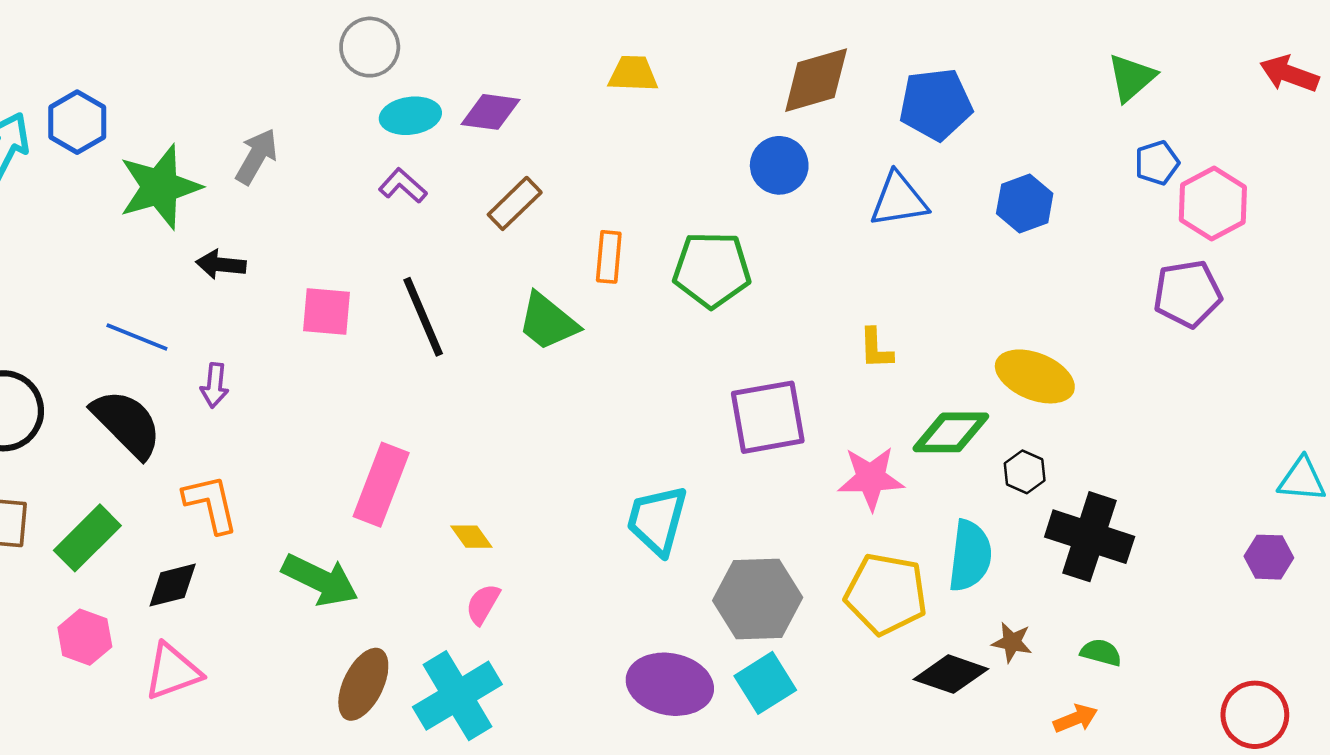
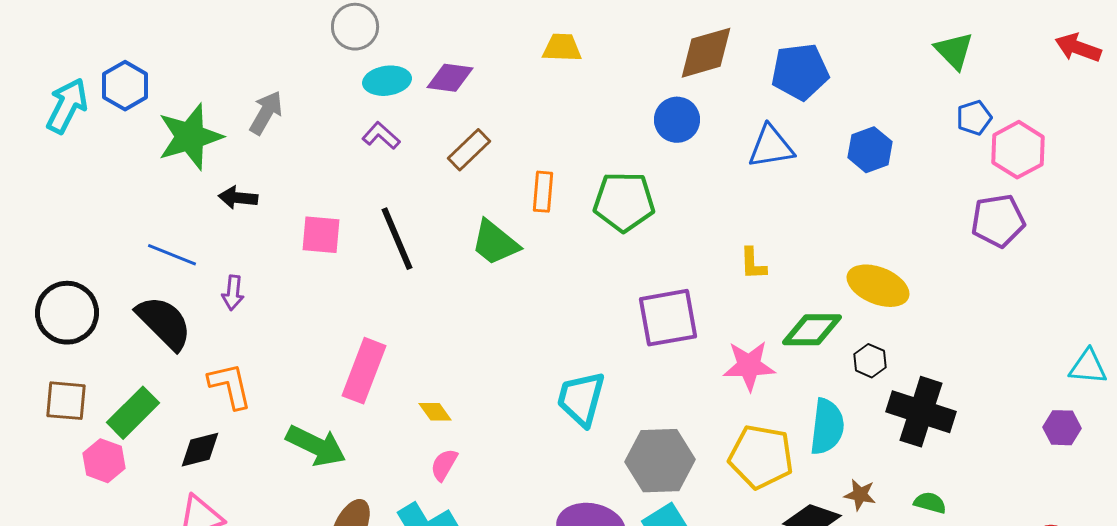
green triangle: (1132, 78) -> (954, 51), turned -33
pink hexagon: (85, 637) -> (104, 461), moved

